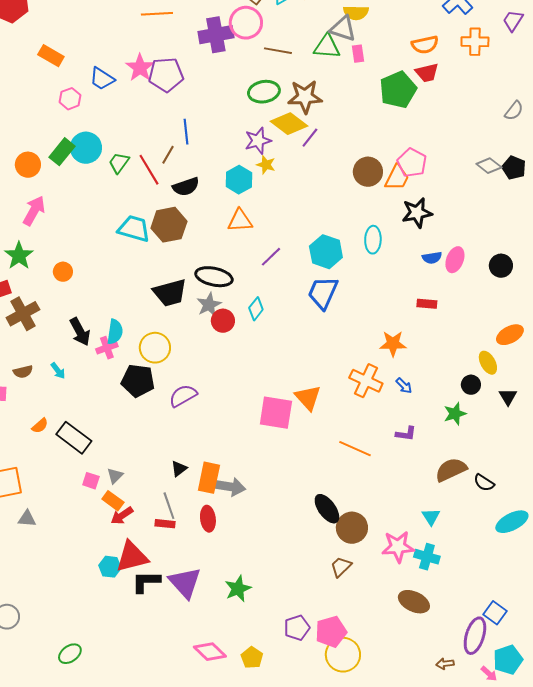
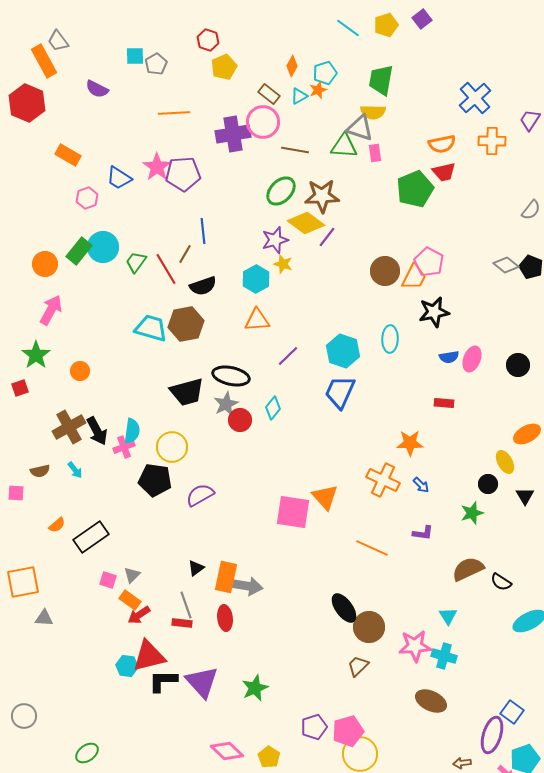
green ellipse: (264, 92) -> (281, 191), turned -36
brown cross: (23, 314) -> (69, 427), moved
black rectangle: (74, 438) -> (91, 537), turned -72

